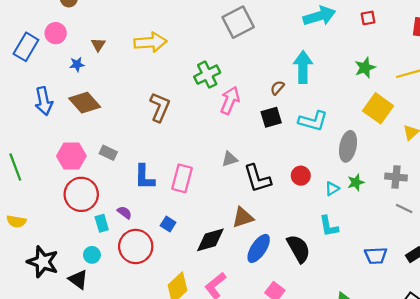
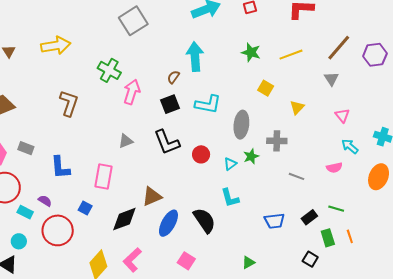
green star: (365, 68) -> (251, 52), turned -30
green cross: (207, 75) -> (109, 70), turned -30
yellow square: (378, 108) -> (266, 88), size x0.6
gray triangle: (230, 159) -> (126, 141), moved
gray cross: (396, 177) -> (277, 141), moved
pink rectangle: (182, 178) -> (103, 177), moved
black L-shape: (257, 179) -> (167, 142), moved
cyan rectangle: (102, 223) -> (25, 212), turned -42

